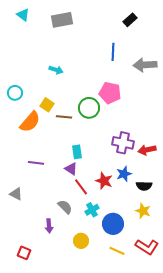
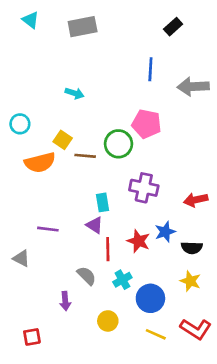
orange semicircle: (30, 122) -> (40, 162), turned 35
purple cross: (123, 143) -> (144, 188), moved
purple line: (36, 163) -> (48, 229), moved
red line: (81, 187) -> (108, 249), turned 36
red square: (24, 253) -> (32, 337), turned -32

